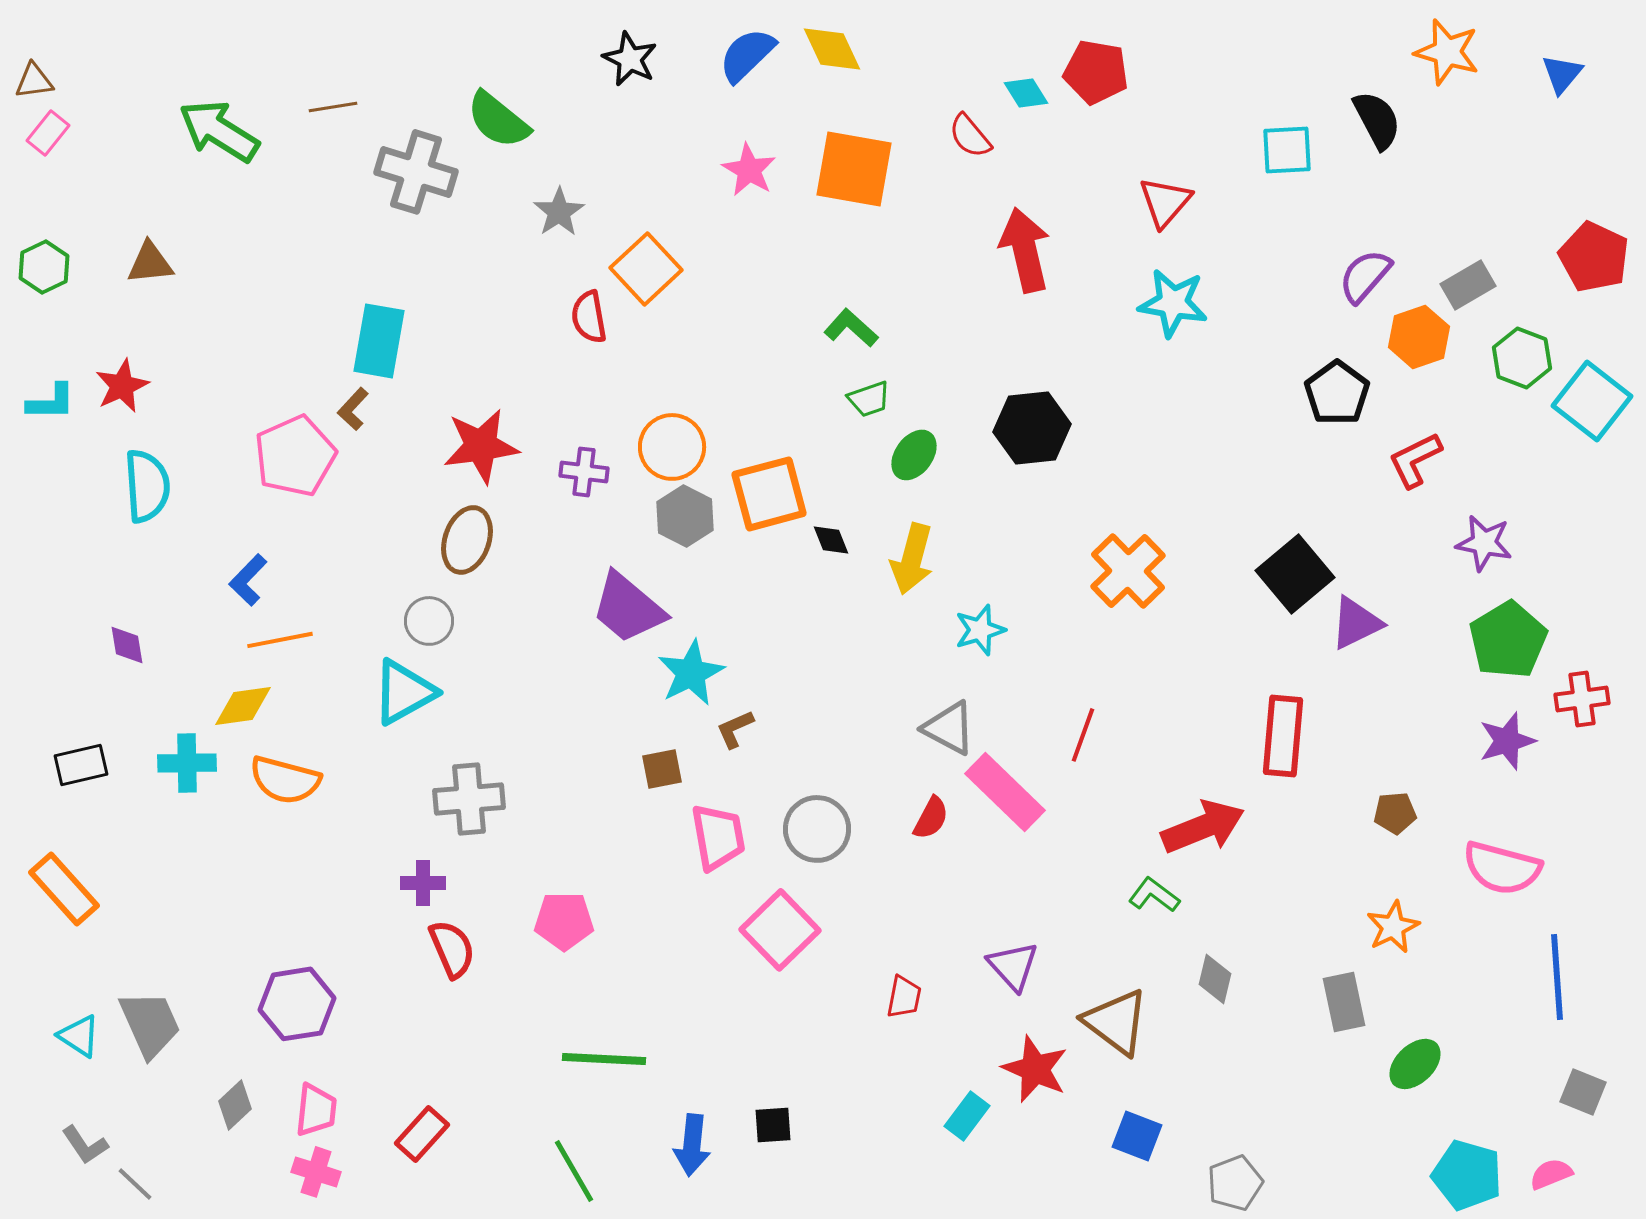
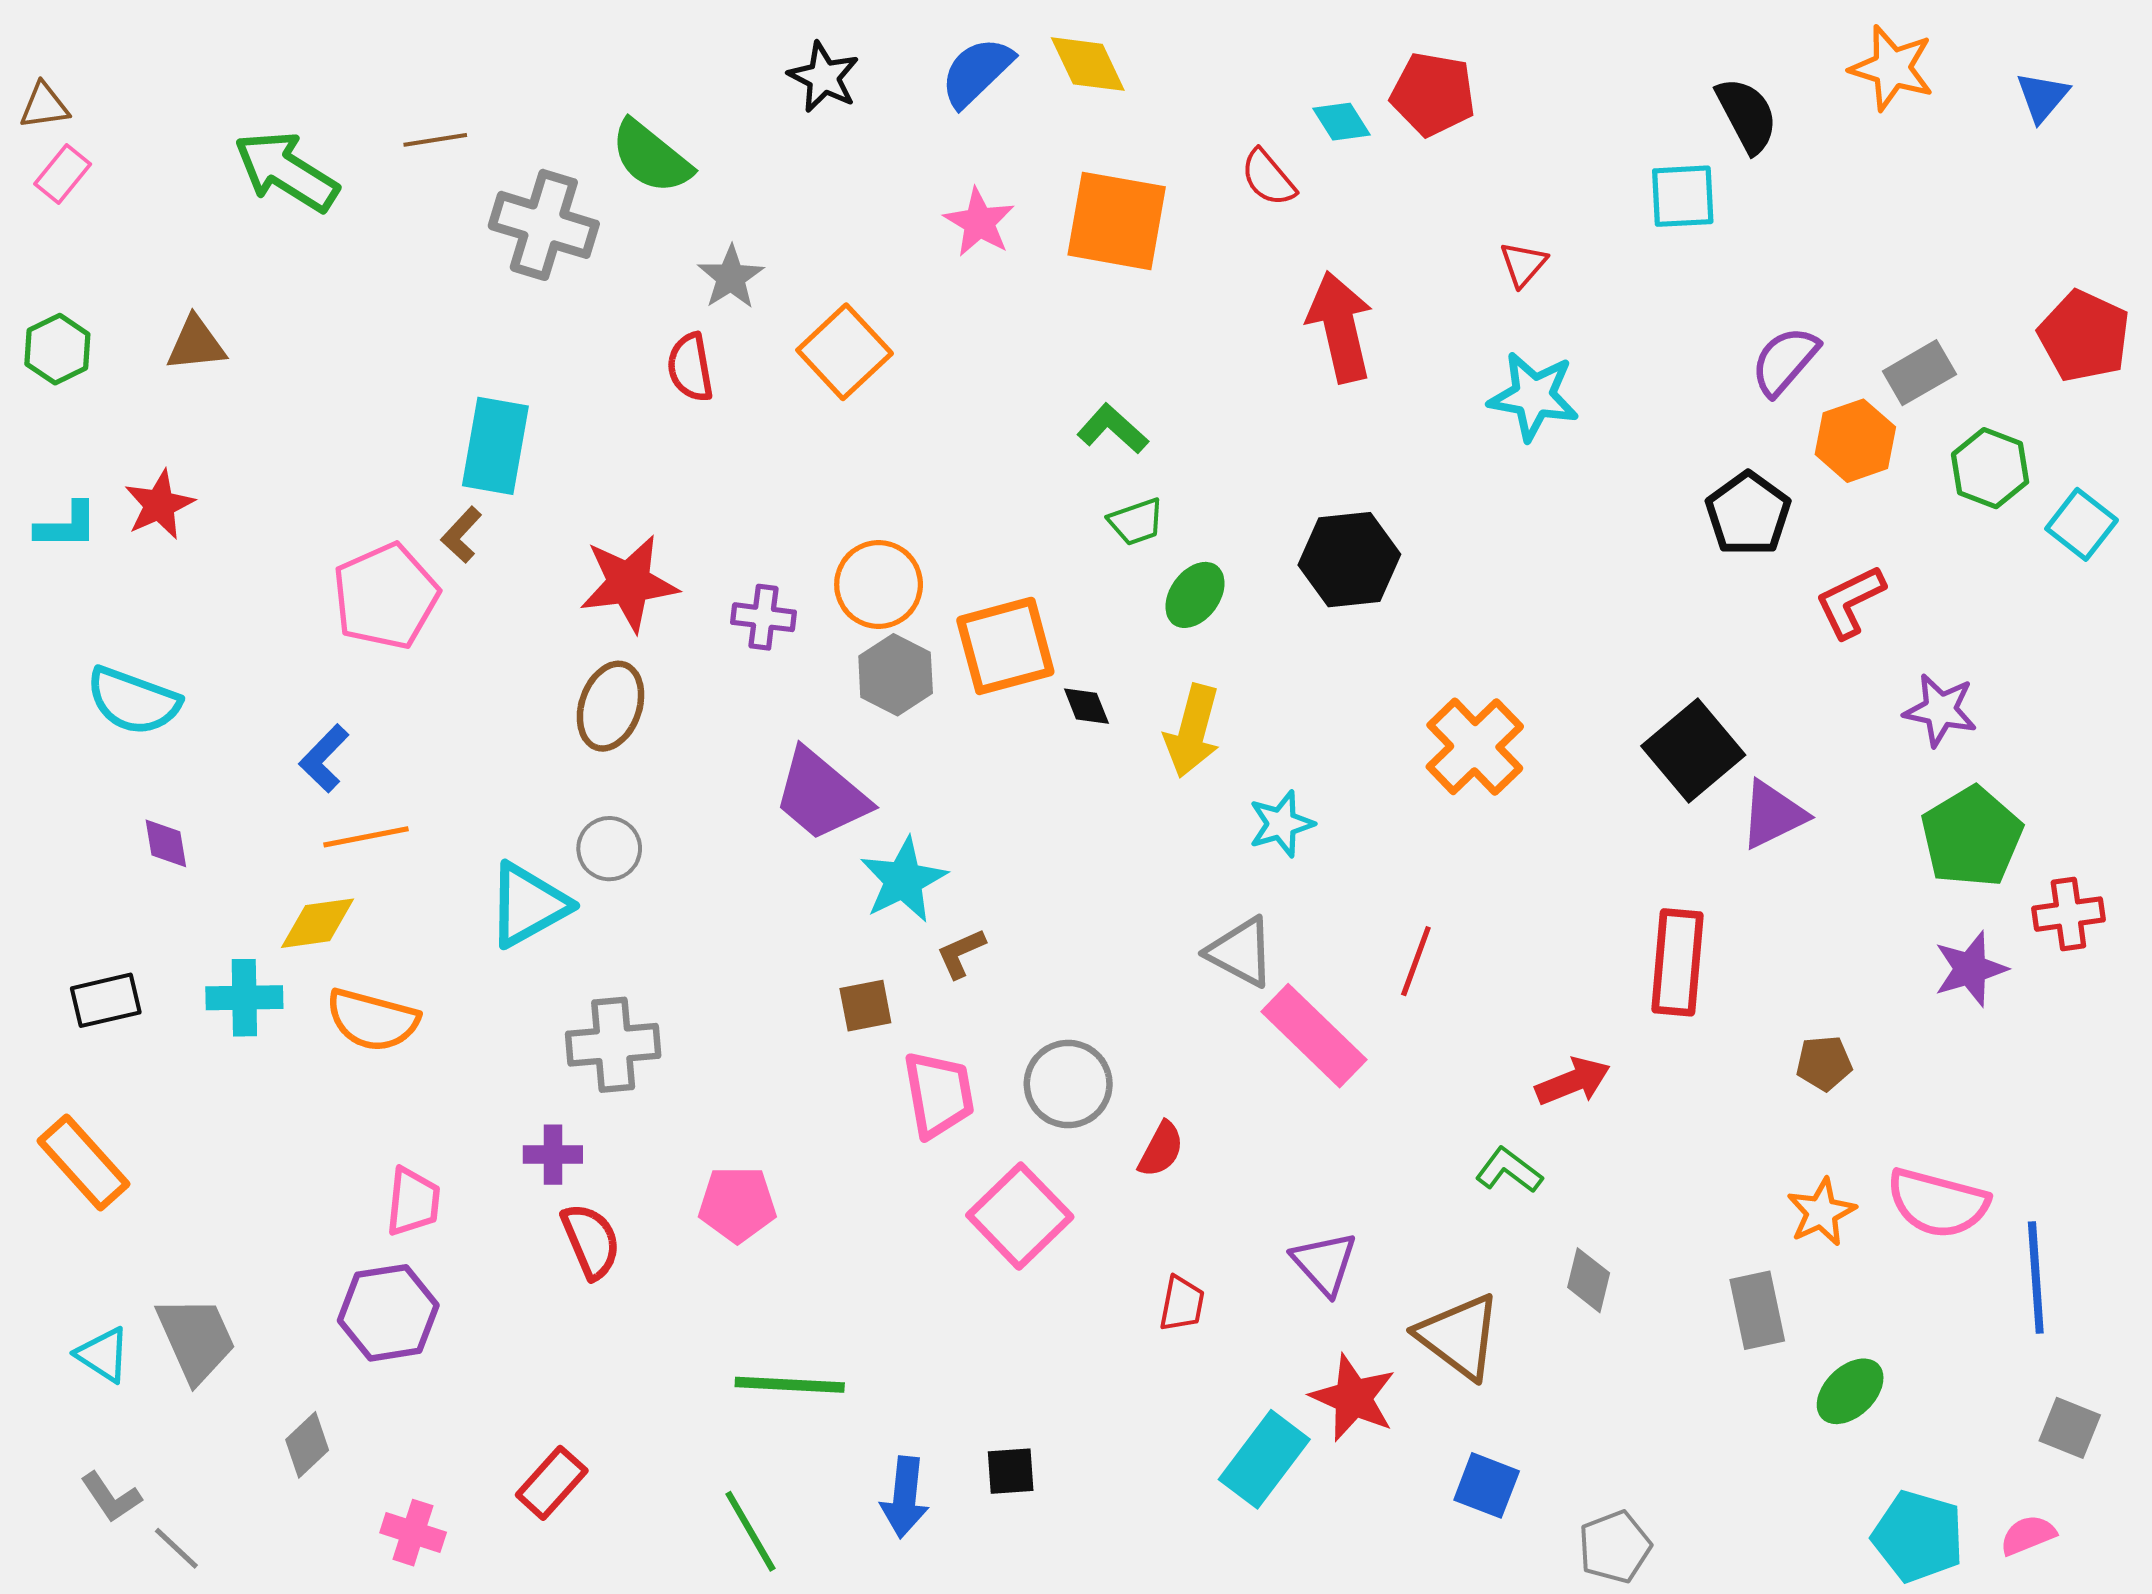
black semicircle: (1377, 120) -> (1747, 115), moved
red triangle: (1165, 202) -> (1523, 264), size x0.7
red semicircle: (589, 317) -> (690, 367), moved
cyan square: (1592, 401) -> (2082, 524), size x0.7
cyan semicircle: (147, 486) -> (133, 701), moved, turned 114
gray circle: (429, 621) -> (609, 849), moved
red semicircle: (931, 818) -> (1161, 1149), moved
red arrow: (1203, 827) -> (1573, 1081), size x0.7
pink semicircle: (1502, 868) -> (1938, 1203), moved
pink trapezoid: (316, 1110) -> (413, 1202), moved
cyan rectangle: (967, 1116) -> (1264, 1459), size x1.5

